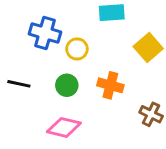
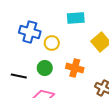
black line: (19, 84) -> (19, 76), moved

